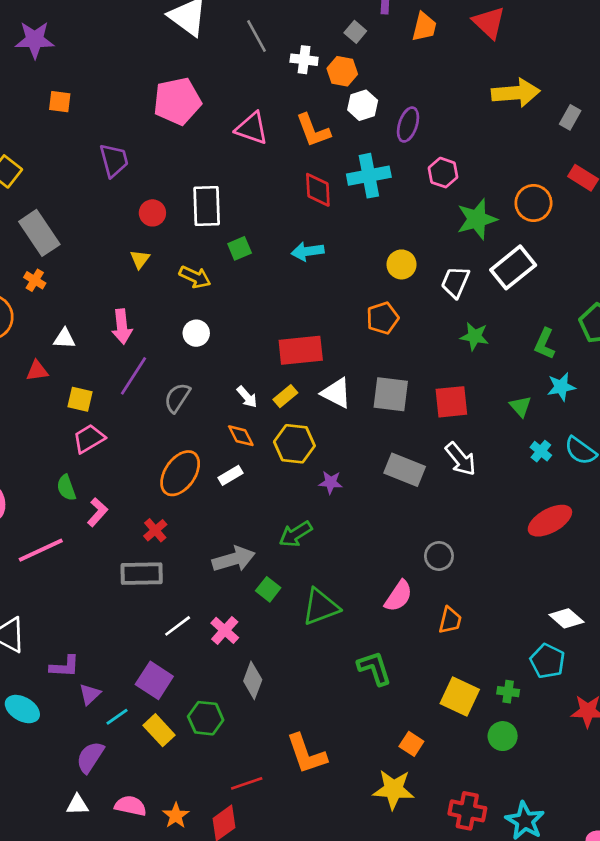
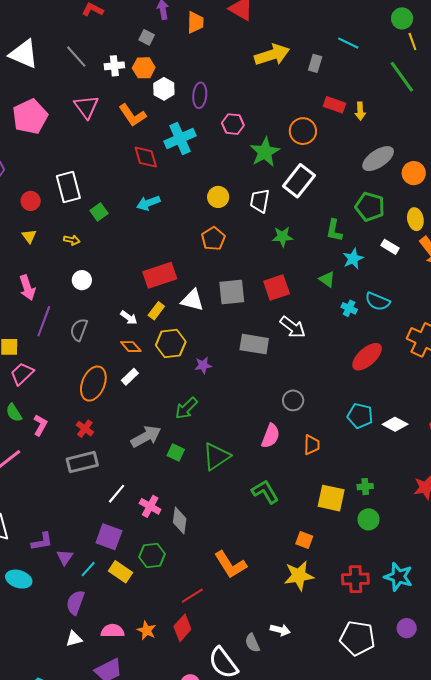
pink triangle: (252, 128) -> (86, 107), moved, turned 48
yellow arrow: (195, 277) -> (72, 240), size x0.7
pink cross: (225, 630) -> (150, 506), moved
cyan pentagon: (547, 661) -> (360, 416), moved

